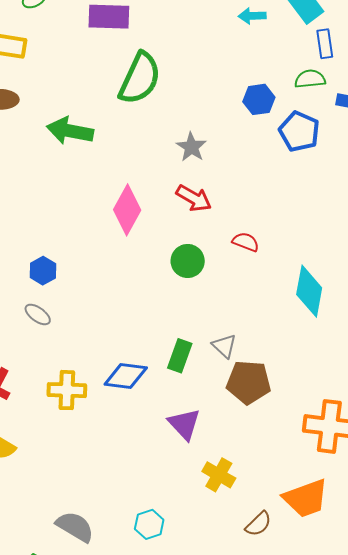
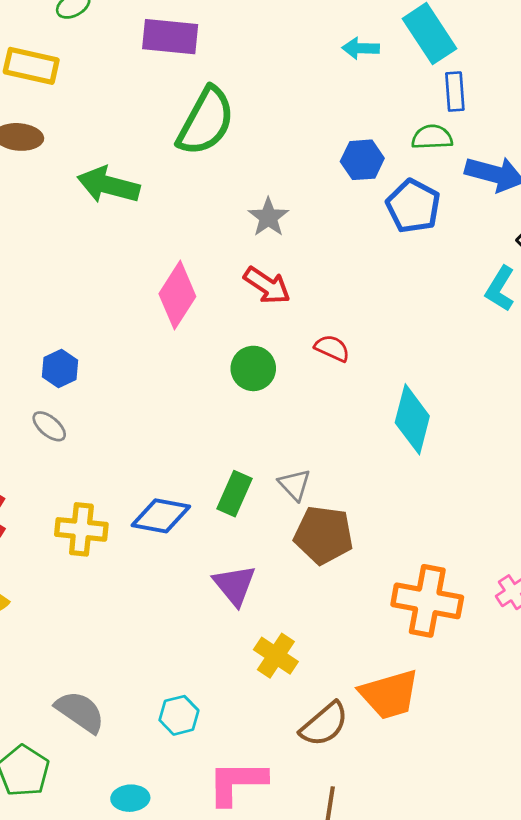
brown semicircle: (258, 524) -> (324, 724), size x1.4

